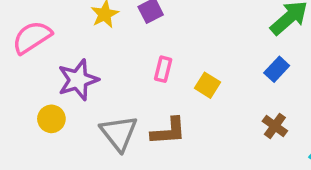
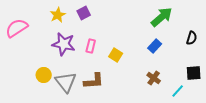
purple star: (78, 80) -> (64, 44), moved, turned 30
yellow circle: (51, 119) -> (44, 75), moved

